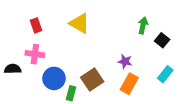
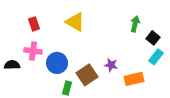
purple star: (125, 61) -> (111, 65), moved
cyan rectangle: (165, 74) -> (156, 57), moved
blue circle: (54, 78) -> (57, 63), moved
orange rectangle: (129, 84) -> (134, 79), moved, turned 48

